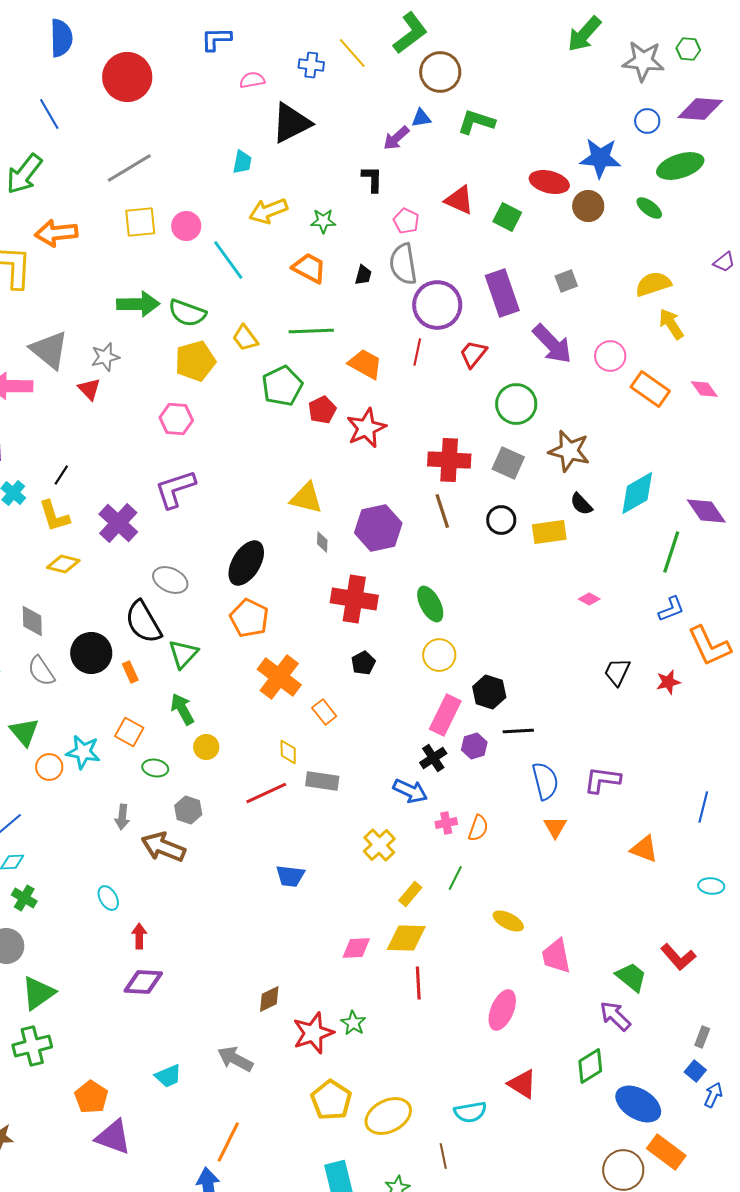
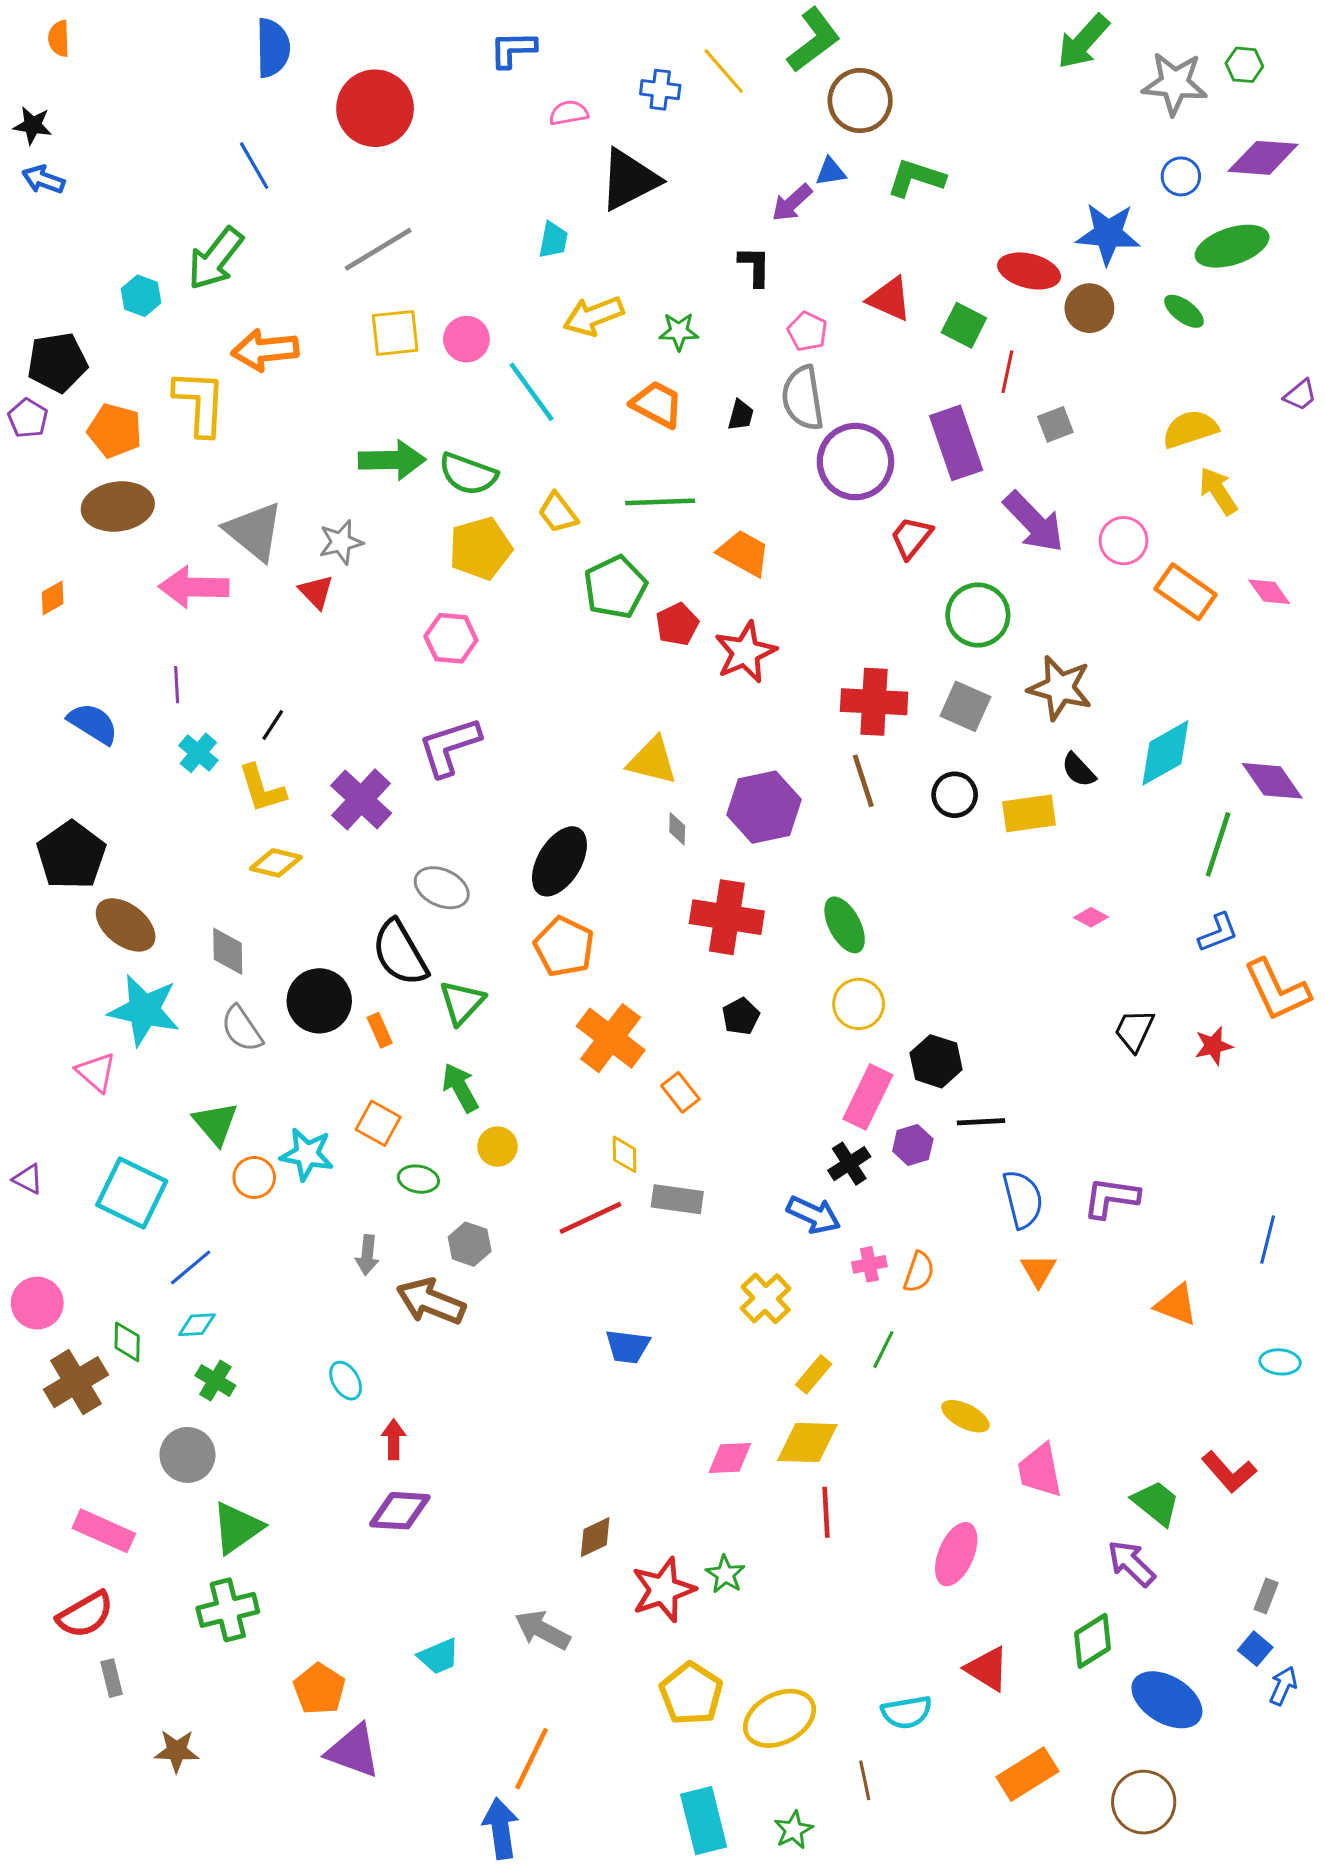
red line: (417, 352) -> (1007, 372), moved
orange rectangle: (666, 1152) -> (1027, 1774), moved, turned -69

